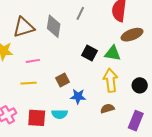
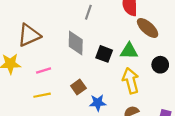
gray diamond: (54, 26) -> (76, 43), moved
brown ellipse: (132, 35) -> (148, 28), turned 70
black circle: (140, 85) -> (160, 65), moved

